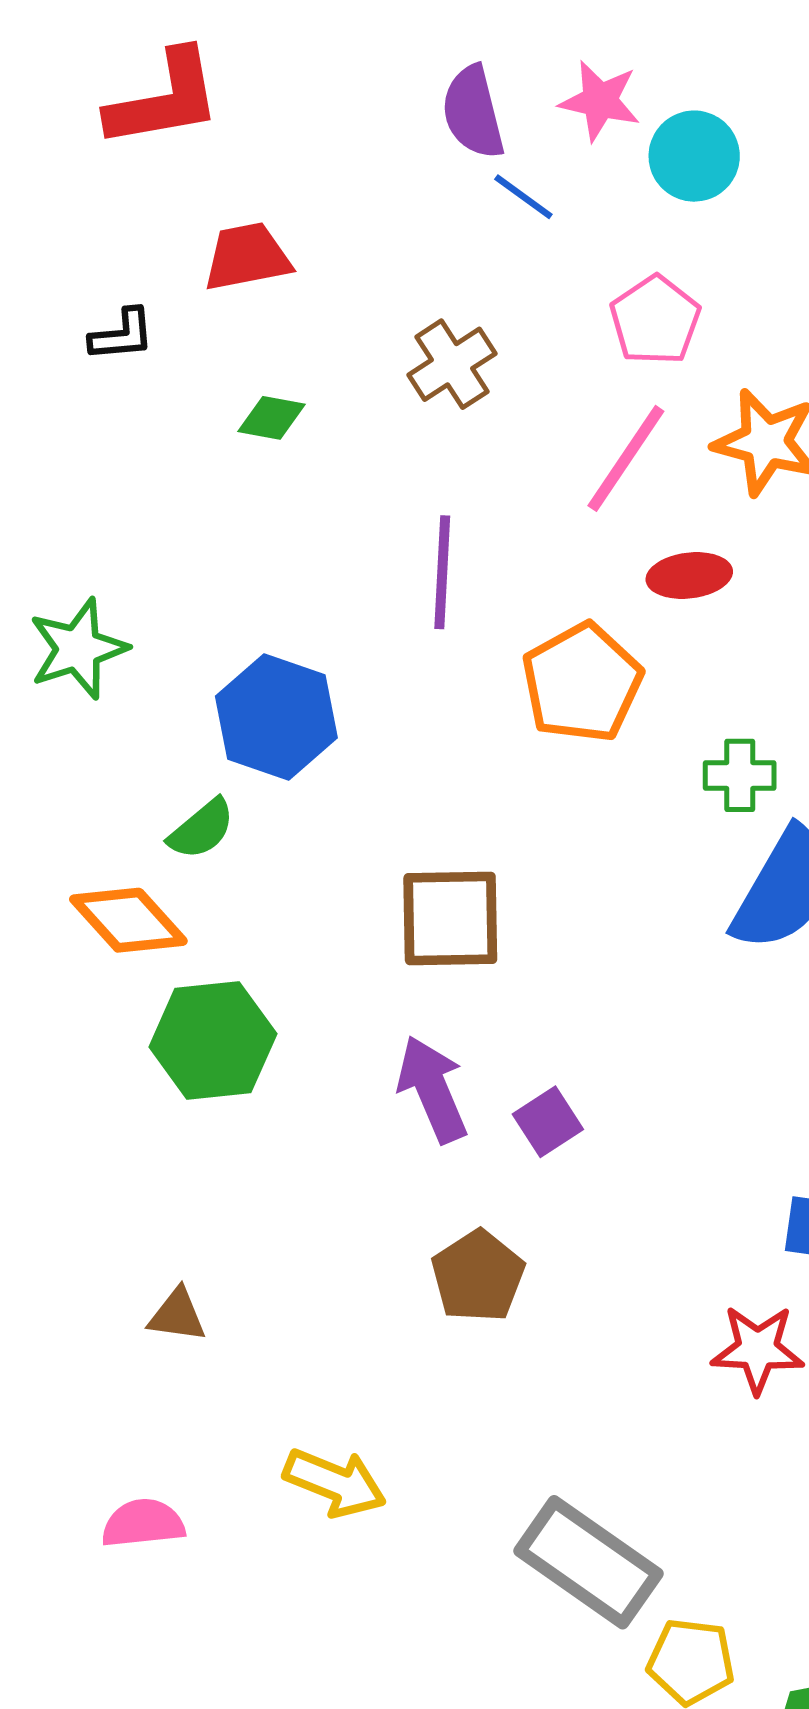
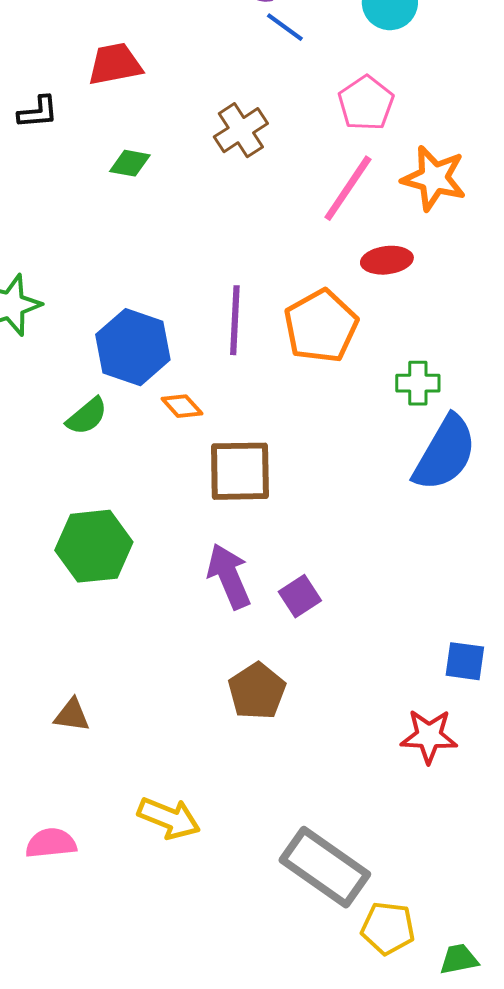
purple line: (442, 572) -> (235, 320), moved
orange diamond: (128, 920) -> (182, 406), moved, size x0.6

